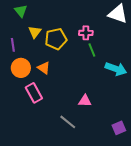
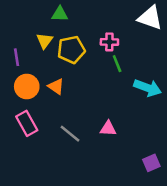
green triangle: (21, 11) -> (60, 14), moved, turned -48
pink rectangle: (34, 93) -> (27, 123), moved
gray line: (68, 122) -> (70, 134), moved

